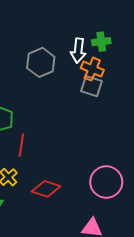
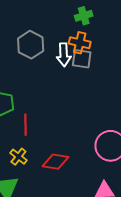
white arrow: (78, 51) -> (64, 55), moved

